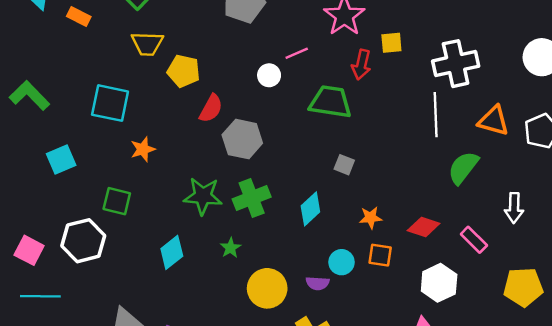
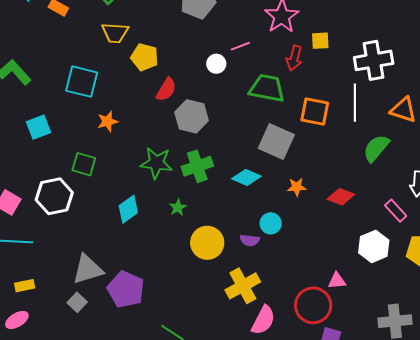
gray square: (344, 165) -> (276, 142), size x2.0
cyan diamond: (310, 209) -> (246, 178), turned 64
pink rectangle: (474, 240) -> (396, 211), moved
orange square: (380, 255) -> (315, 111), moved, size x1.4
white hexagon: (439, 283) -> (374, 246), moved

